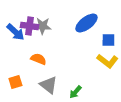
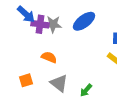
blue ellipse: (86, 23) -> (84, 21), moved
blue arrow: (15, 32) -> (26, 14), moved

